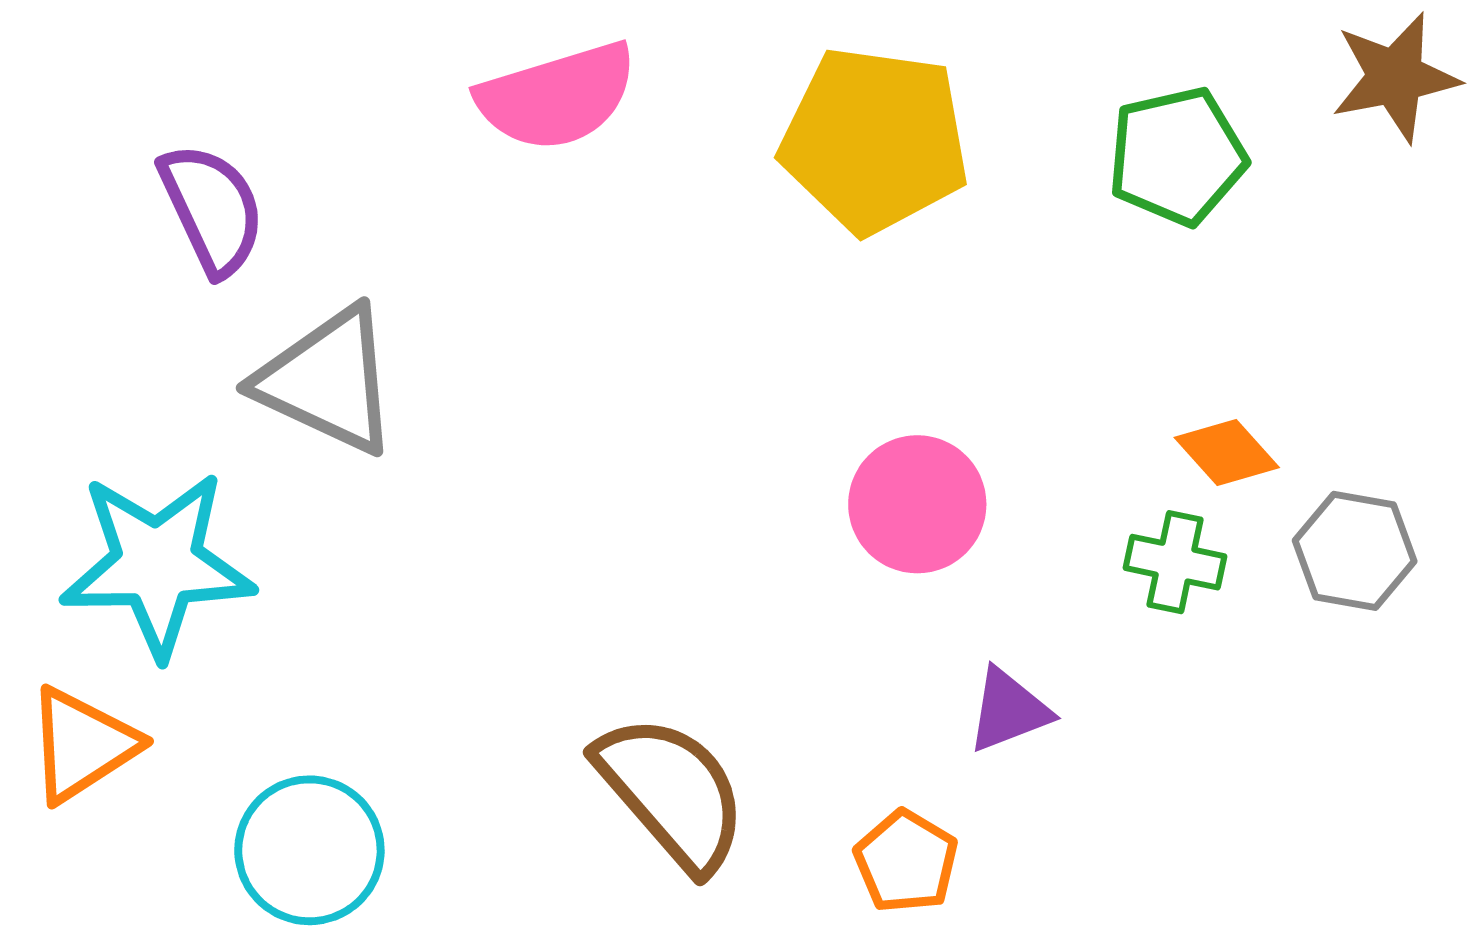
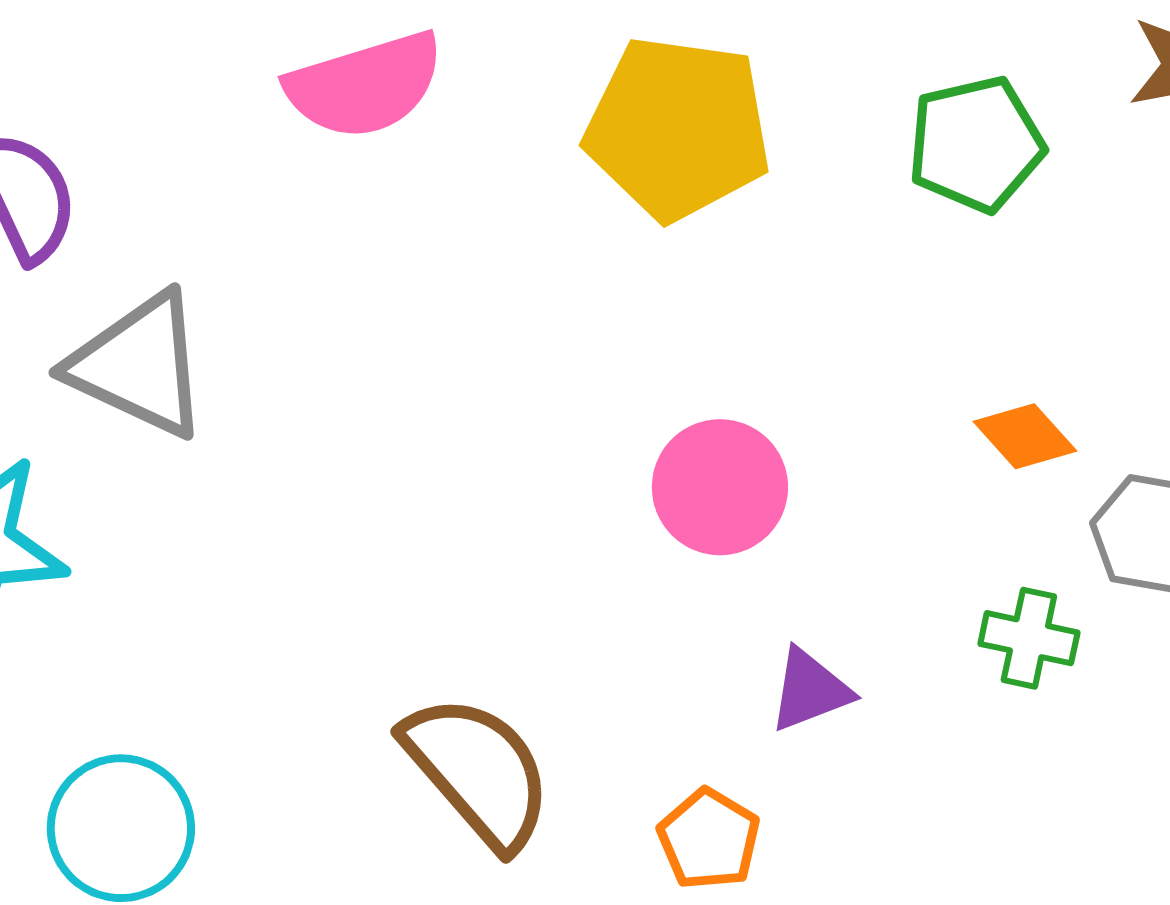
green cross: (1175, 562) -> (1029, 638), moved

